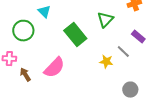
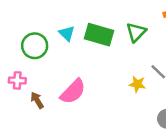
cyan triangle: (44, 12) -> (67, 33), moved
green rectangle: (75, 35) -> (99, 35), moved, turned -35

